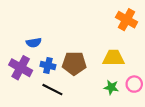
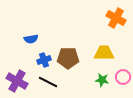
blue cross: (48, 66) -> (44, 60), turned -32
purple cross: (21, 68) -> (17, 81), moved

